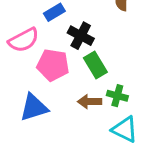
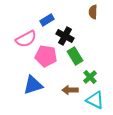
green cross: (117, 96) -> (90, 77), turned 32
brown arrow: (90, 102) -> (70, 90), moved

